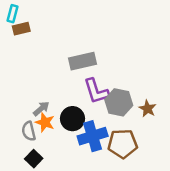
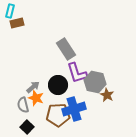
gray rectangle: (82, 61) -> (66, 49), turned 70
brown star: (148, 109) -> (107, 95), moved
black circle: (72, 119) -> (58, 85), moved
brown pentagon: (123, 144) -> (58, 115), moved

